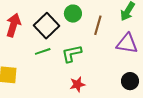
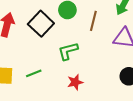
green line: (43, 51) -> (34, 73), moved

